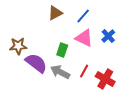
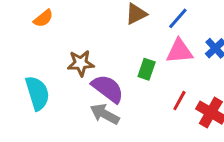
pink triangle: (84, 38) -> (179, 51), turned -30
gray arrow: (60, 72) -> (105, 114), moved

